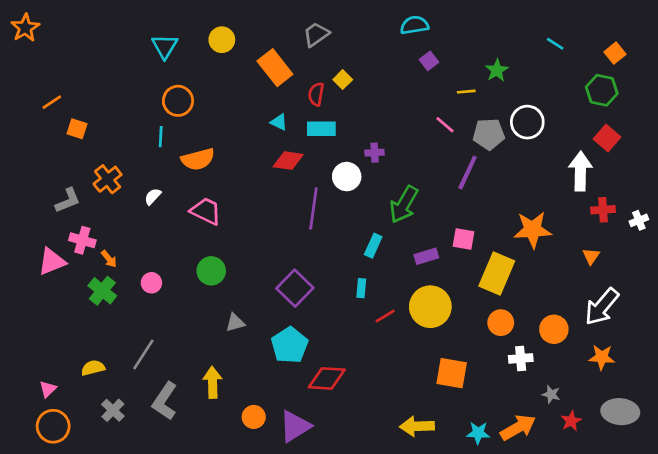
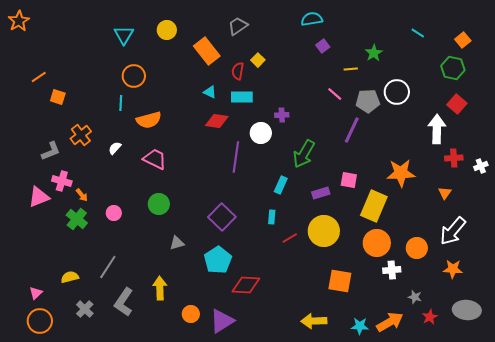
orange circle: (501, 323) -> (377, 243), size x1.4

